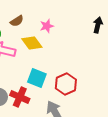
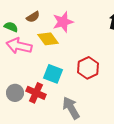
pink star: (47, 26) -> (63, 22), size x1.5
red hexagon: (66, 84) -> (88, 68), moved

